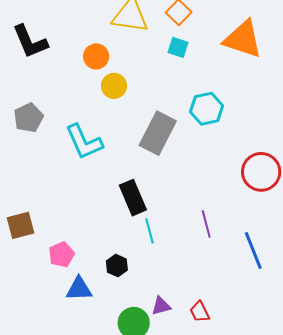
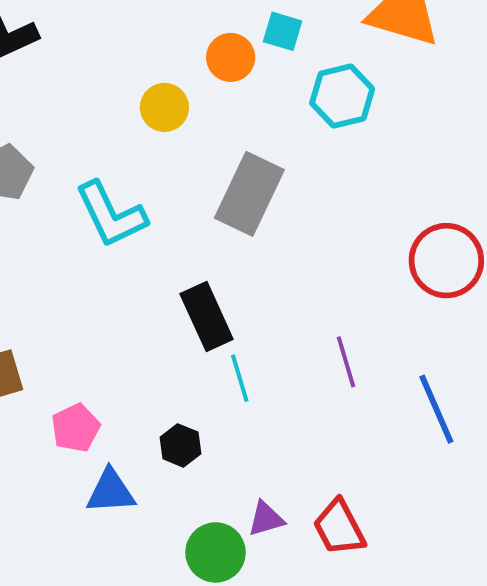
orange circle: (96, 56) -> (231, 57), moved
cyan hexagon: (207, 109) -> (342, 96), moved
red trapezoid: (200, 312) -> (339, 527), size x1.4

